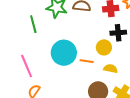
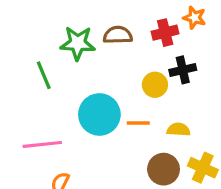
yellow circle: (104, 47) -> (155, 85), moved
pink line: (27, 66) -> (42, 144), turned -65

